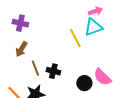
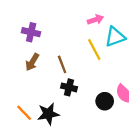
pink arrow: (95, 11) -> (95, 20), moved
brown line: (35, 68) -> (62, 64), moved

